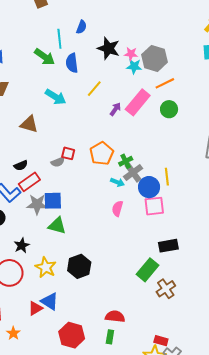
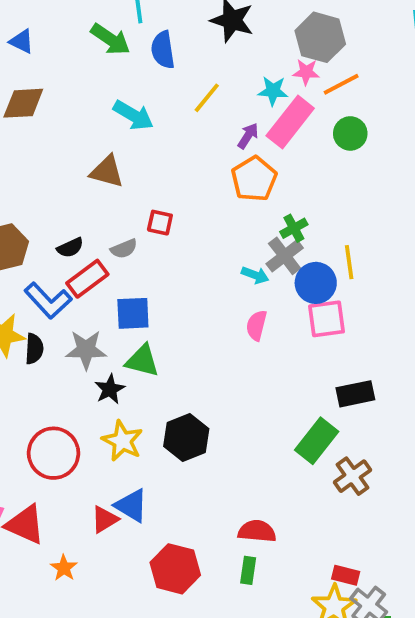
pink star: (131, 54) -> (306, 72), moved
cyan star: (134, 66) -> (273, 91), moved
brown triangle: (29, 124) -> (107, 172), moved
orange pentagon: (102, 154) -> (254, 179), moved
green cross: (126, 161) -> (294, 228), moved
gray semicircle: (58, 162) -> (124, 249), moved
gray star: (37, 204) -> (86, 350), moved
black star: (22, 245) -> (110, 389), moved

